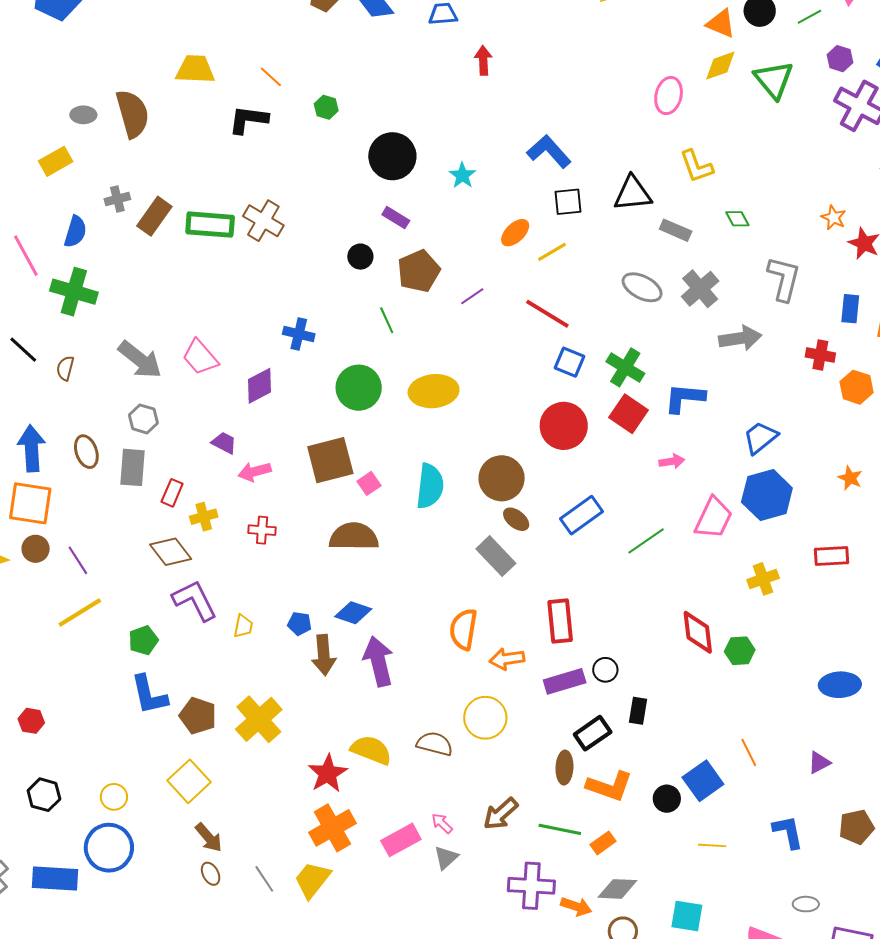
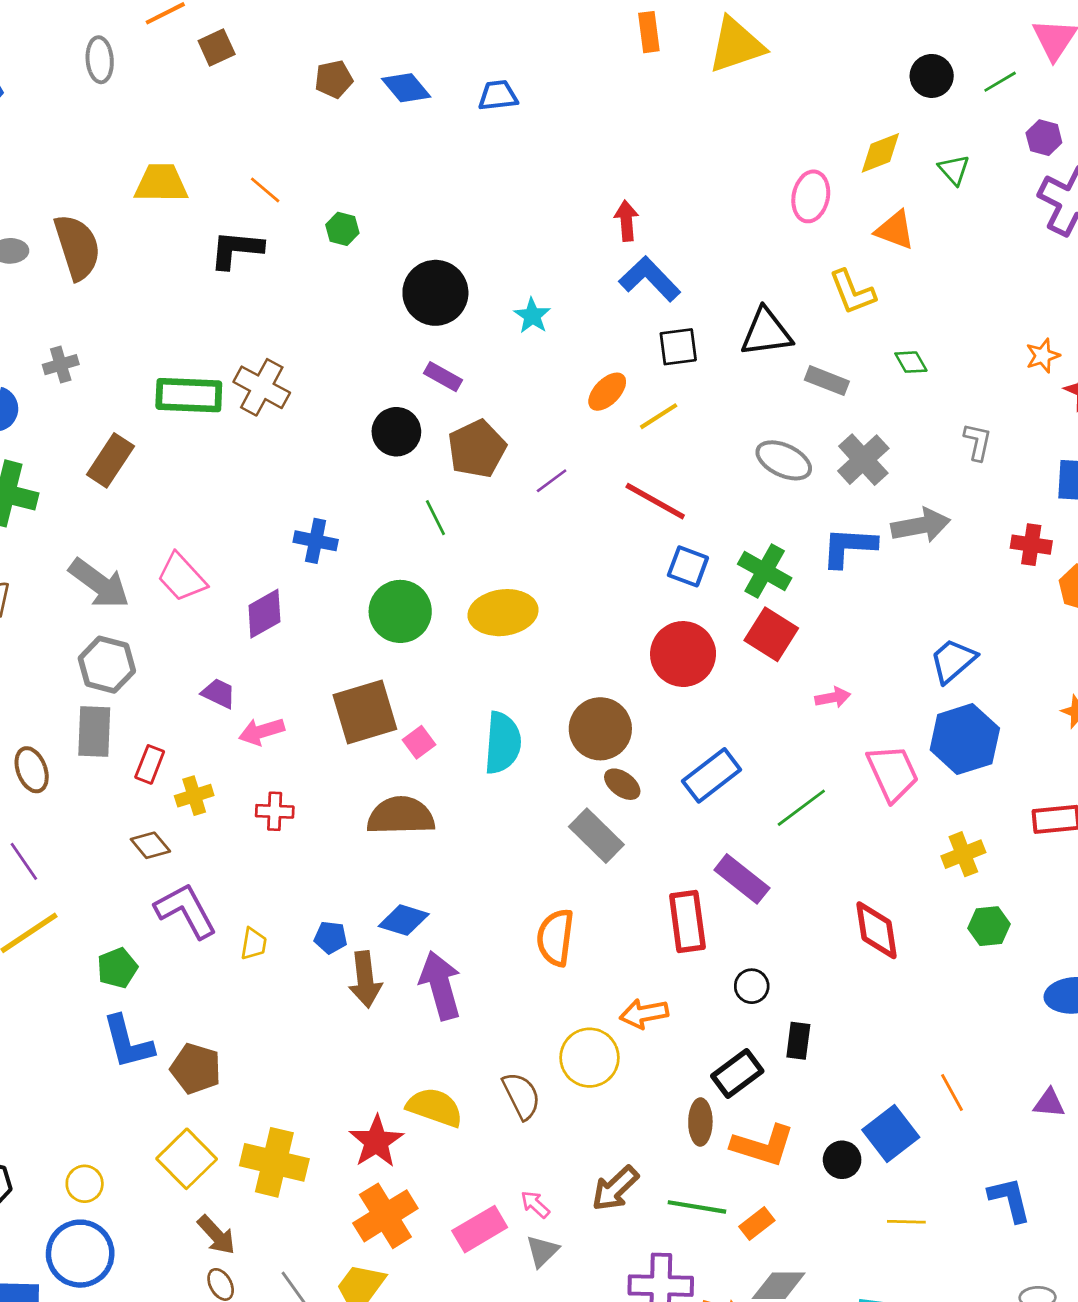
orange triangle: (721, 23) -> (895, 230), moved
red arrow: (483, 60) -> (626, 221), moved
green triangle: (774, 80) -> (954, 170), size x0.6
brown rectangle: (154, 216) -> (110, 460), moved
orange star: (834, 218) -> (1043, 356), turned 30
black circle: (360, 257) -> (396, 432), size x1.4
gray L-shape: (784, 279) -> (978, 442), size x0.6
blue L-shape: (685, 398) -> (849, 547), moved
gray hexagon: (143, 419) -> (107, 665), size x1.4
brown ellipse: (86, 452) -> (32, 770), moved
pink trapezoid: (714, 518) -> (893, 773), turned -48
brown diamond: (171, 552) -> (150, 845), size x0.7
green hexagon: (740, 651) -> (989, 926), moved
orange arrow: (507, 659) -> (644, 1014), moved
purple rectangle: (565, 681) -> (742, 879), moved, turned 57
yellow cross: (259, 719) -> (274, 1162), moved, turned -33
brown semicircle: (435, 744) -> (521, 1096), turned 51
purple triangle: (819, 763) -> (1049, 1103), turned 35

